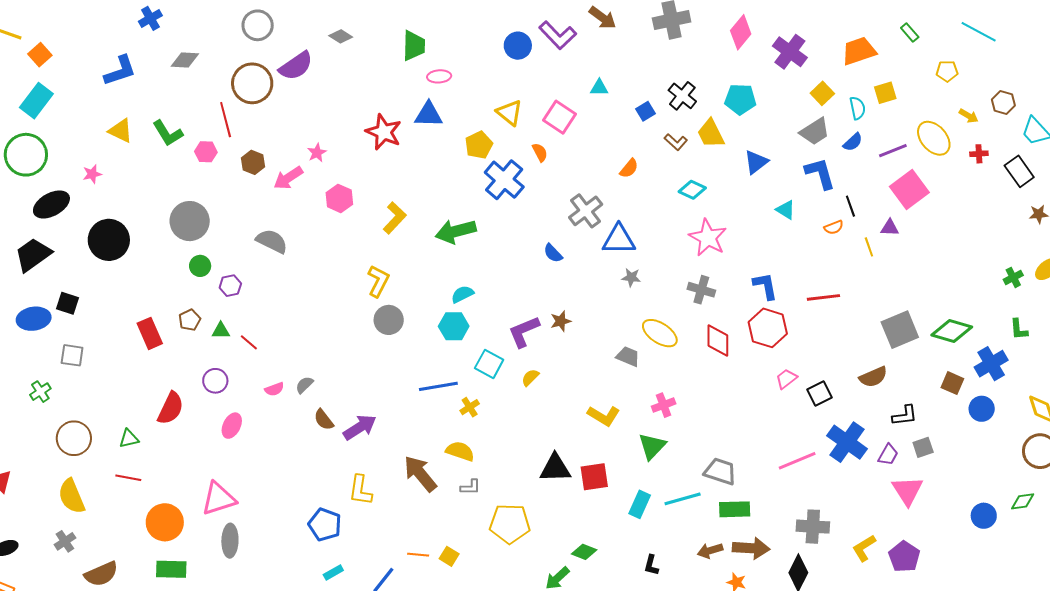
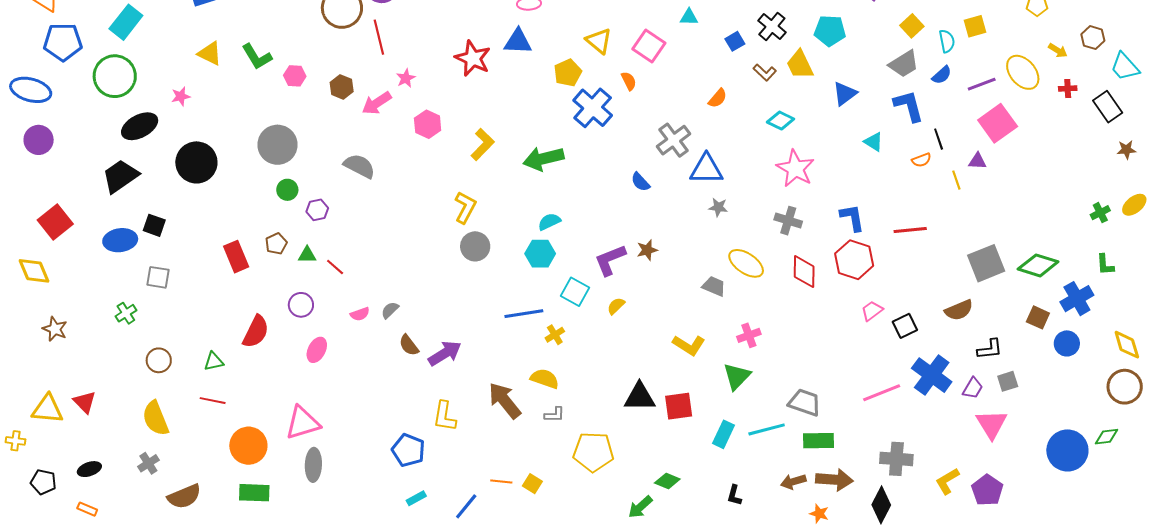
red line: (226, 120) -> (379, 37), moved
brown circle: (74, 438) -> (159, 360), size x0.7
blue circle: (984, 516) -> (1067, 450), size x1.6

